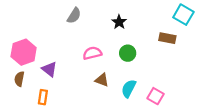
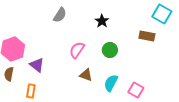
pink semicircle: (92, 53) -> (77, 50), turned -42

